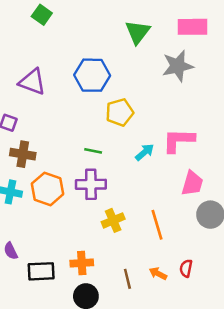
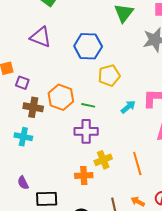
purple triangle: (32, 82) -> (41, 37), moved
orange hexagon: (48, 189) -> (61, 97), moved
orange cross: (82, 263) -> (84, 176), moved

